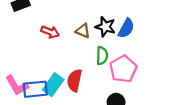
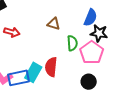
black star: (105, 27) -> (99, 33), moved
red arrow: (50, 32) -> (12, 32), moved

